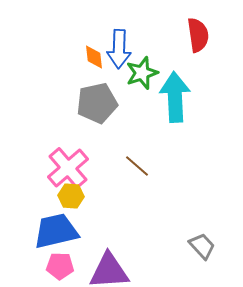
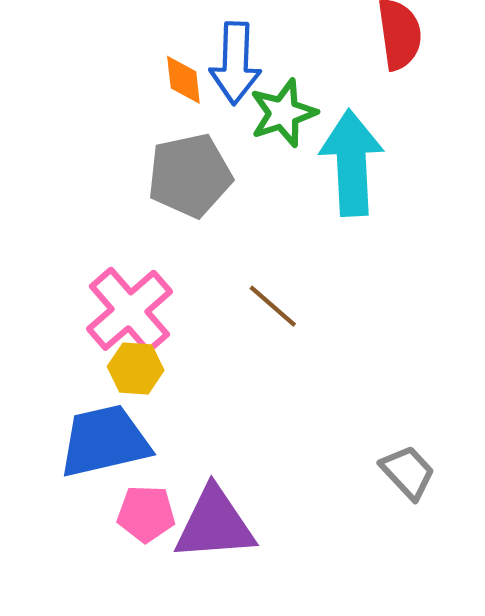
pink pentagon: (60, 266) -> (146, 514), moved

